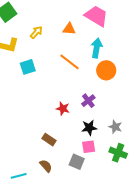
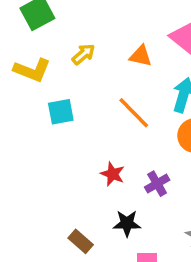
red star: (63, 109) -> (113, 174), moved
black star: (89, 128) -> (127, 223), moved

